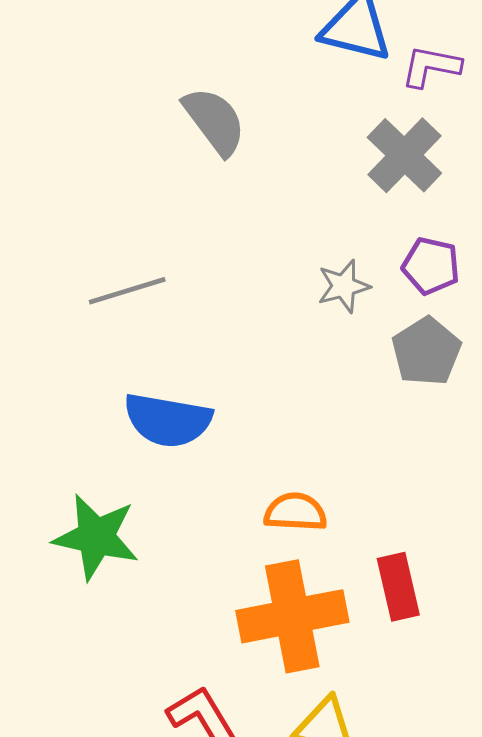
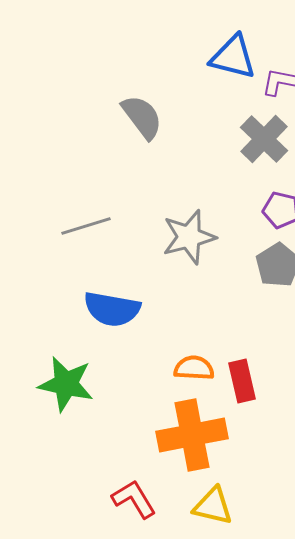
gray star: (344, 286) -> (189, 237), moved, size x1.6
red rectangle: (398, 587) -> (242, 381), moved

